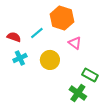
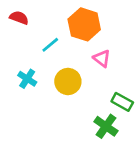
red semicircle: (14, 37) -> (19, 18), moved
cyan cross: (20, 58) -> (27, 79), turned -32

